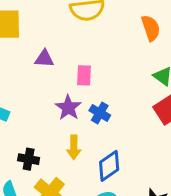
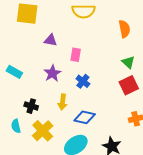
purple star: (68, 108) -> (52, 73), moved
blue diamond: (109, 166) -> (85, 117), turned 40

